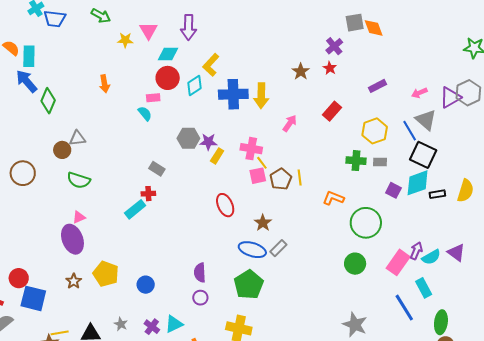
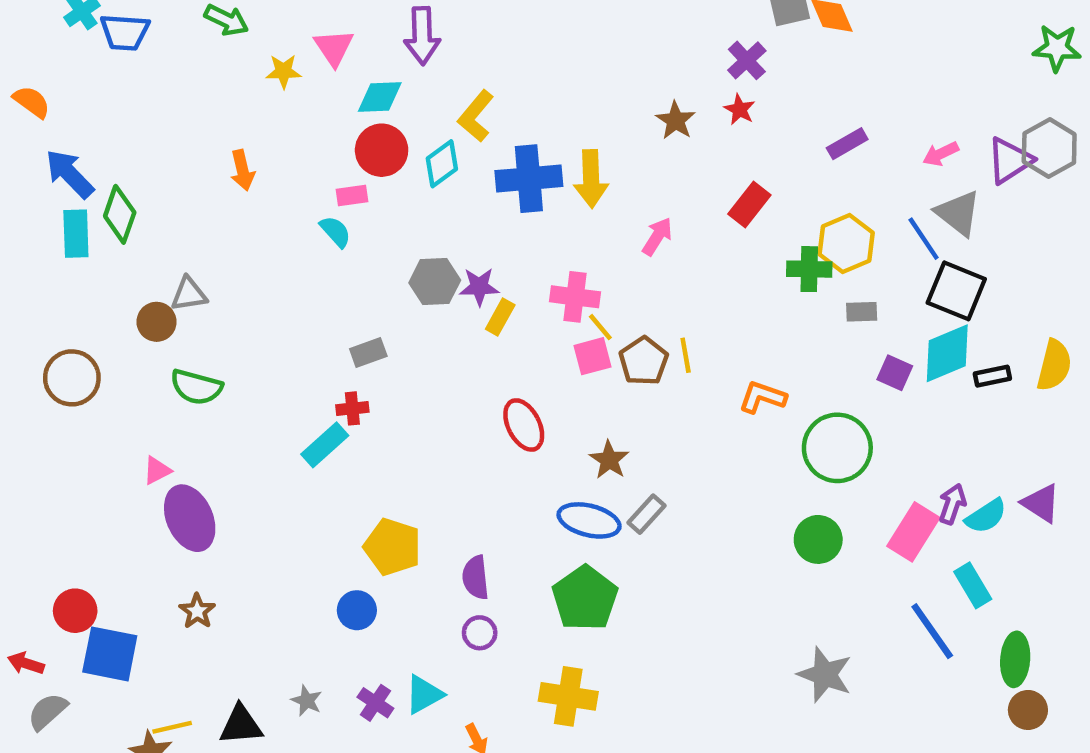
cyan rectangle: (29, 56) -> (76, 234), moved
green cross: (356, 161) -> (809, 269), moved
gray rectangle: (157, 169) -> (368, 353), turned -49
pink triangle: (79, 217) -> (157, 470), moved
yellow pentagon: (106, 274) -> (392, 547), moved

